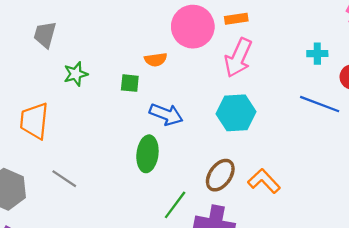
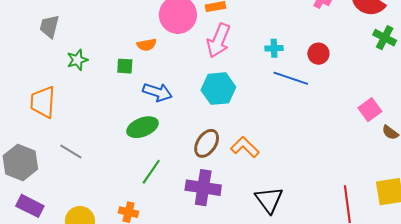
cyan cross: (317, 54) -> (274, 48), moved
green ellipse: (147, 154) -> (143, 127), turned 64
green line: (175, 205) -> (151, 172), moved

